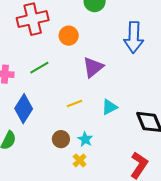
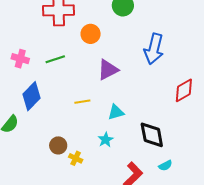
brown circle: (61, 139) -> (58, 145), moved
cyan star: (85, 139) -> (106, 140), moved
yellow cross: (80, 160) -> (76, 158), turned -32

